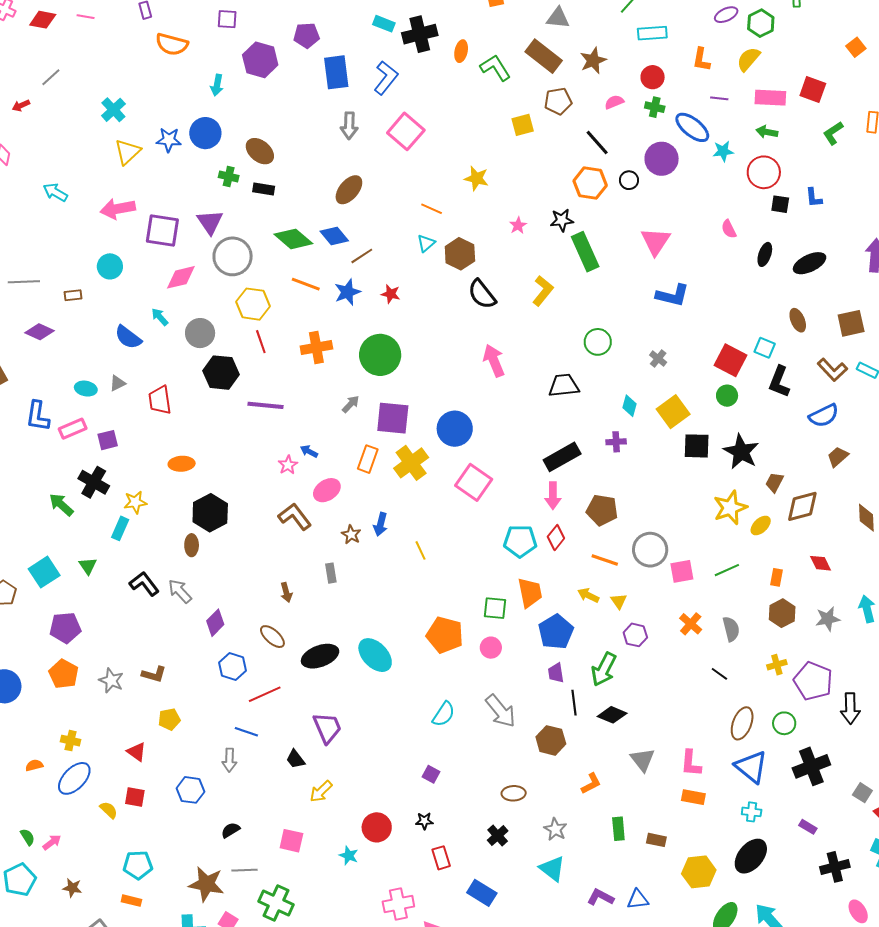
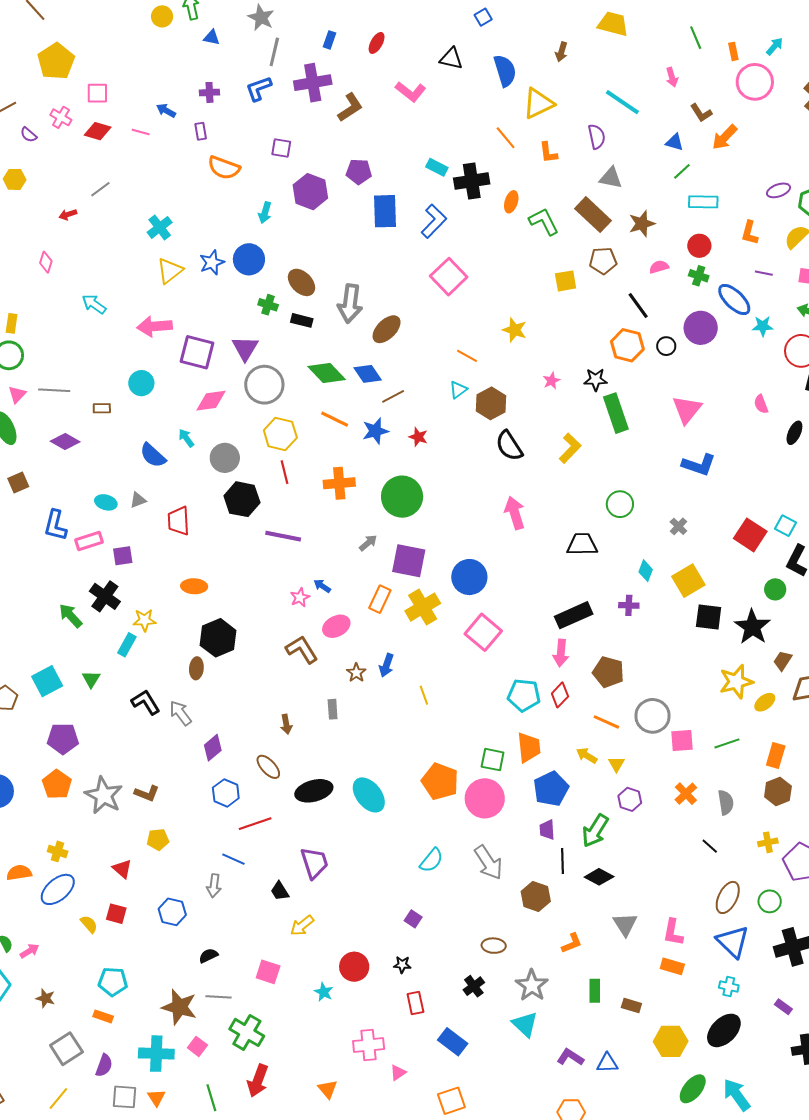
gray arrow: (349, 126) -> (350, 303), moved, size x1.4
blue star: (169, 140) -> (212, 263), turned -30
green circle: (727, 396) -> (775, 589), moved
orange rectangle: (776, 577) -> (776, 755), size x1.4
pink circle: (491, 648) -> (485, 798), size x1.8
gray star: (111, 680) -> (104, 795), size x1.5
orange semicircle: (34, 765) -> (19, 873), size x1.4
gray star: (555, 829) -> (532, 985), size x1.4

